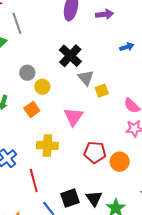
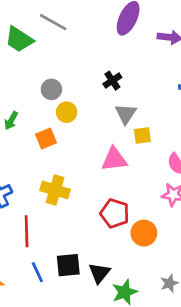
gray line: (17, 23) -> (53, 22), turned -55
black cross: (70, 56) -> (112, 81), size x0.6
pink triangle: (73, 117) -> (114, 159), moved, turned 35

